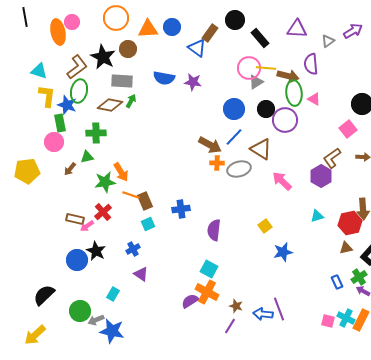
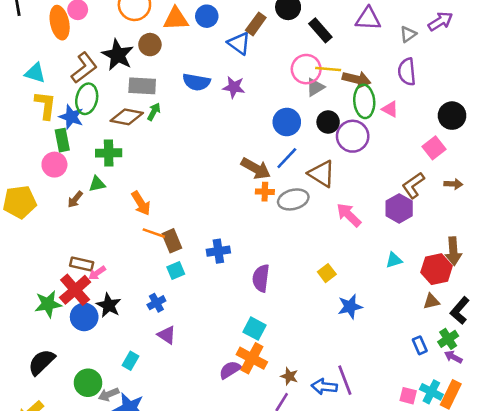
purple semicircle: (311, 64) -> (407, 72), moved
green star: (105, 182) -> (48, 304), moved
red cross: (103, 212) -> (75, 290), moved, size x1.4

